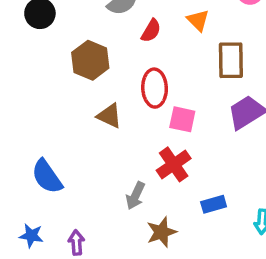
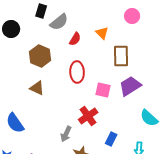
brown triangle: (109, 116) -> (37, 88), moved
pink square: (182, 119) -> (103, 90), moved
blue rectangle: (214, 204) -> (111, 139), turned -48

